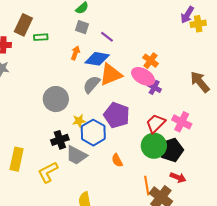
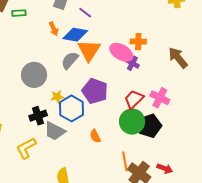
orange arrow: (75, 53) -> (54, 29), turned 136
orange cross: (151, 61) -> (138, 42), moved, turned -35
orange triangle: (111, 75) -> (89, 50), turned -35
red arrow: (178, 177) -> (165, 169), moved

